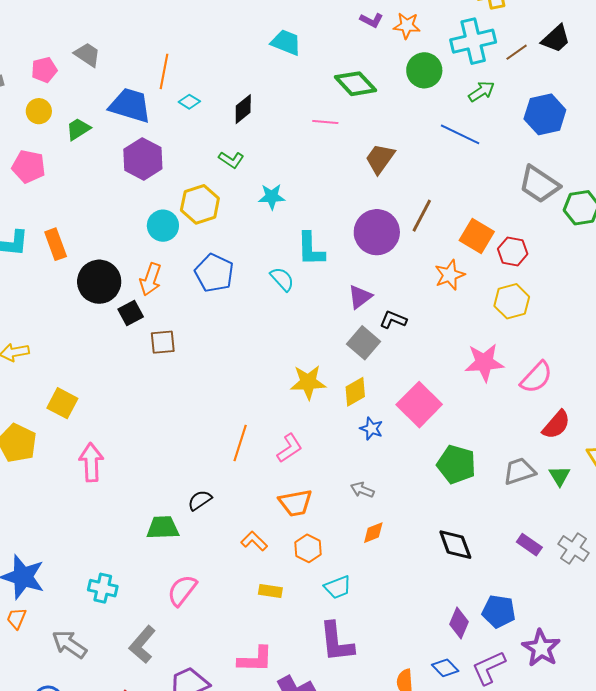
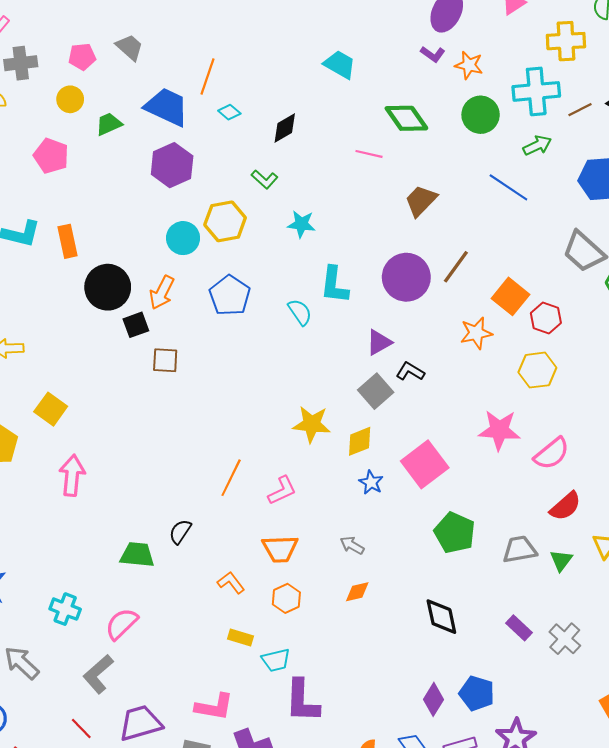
black semicircle: (200, 500) -> (180, 532), turned -30
cyan trapezoid: (338, 587) -> (276, 660), moved
pink semicircle: (182, 590) -> (122, 624), moved

